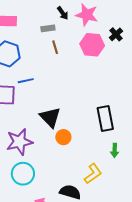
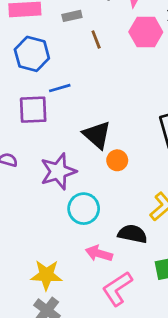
gray rectangle: (48, 28) -> (72, 16), moved
cyan circle: (23, 174) -> (84, 209), moved

